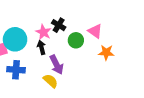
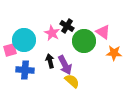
green circle: (76, 40) -> (84, 41), size x1.5
black arrow: (41, 47) -> (50, 61), moved
yellow semicircle: (51, 81) -> (72, 81), moved

